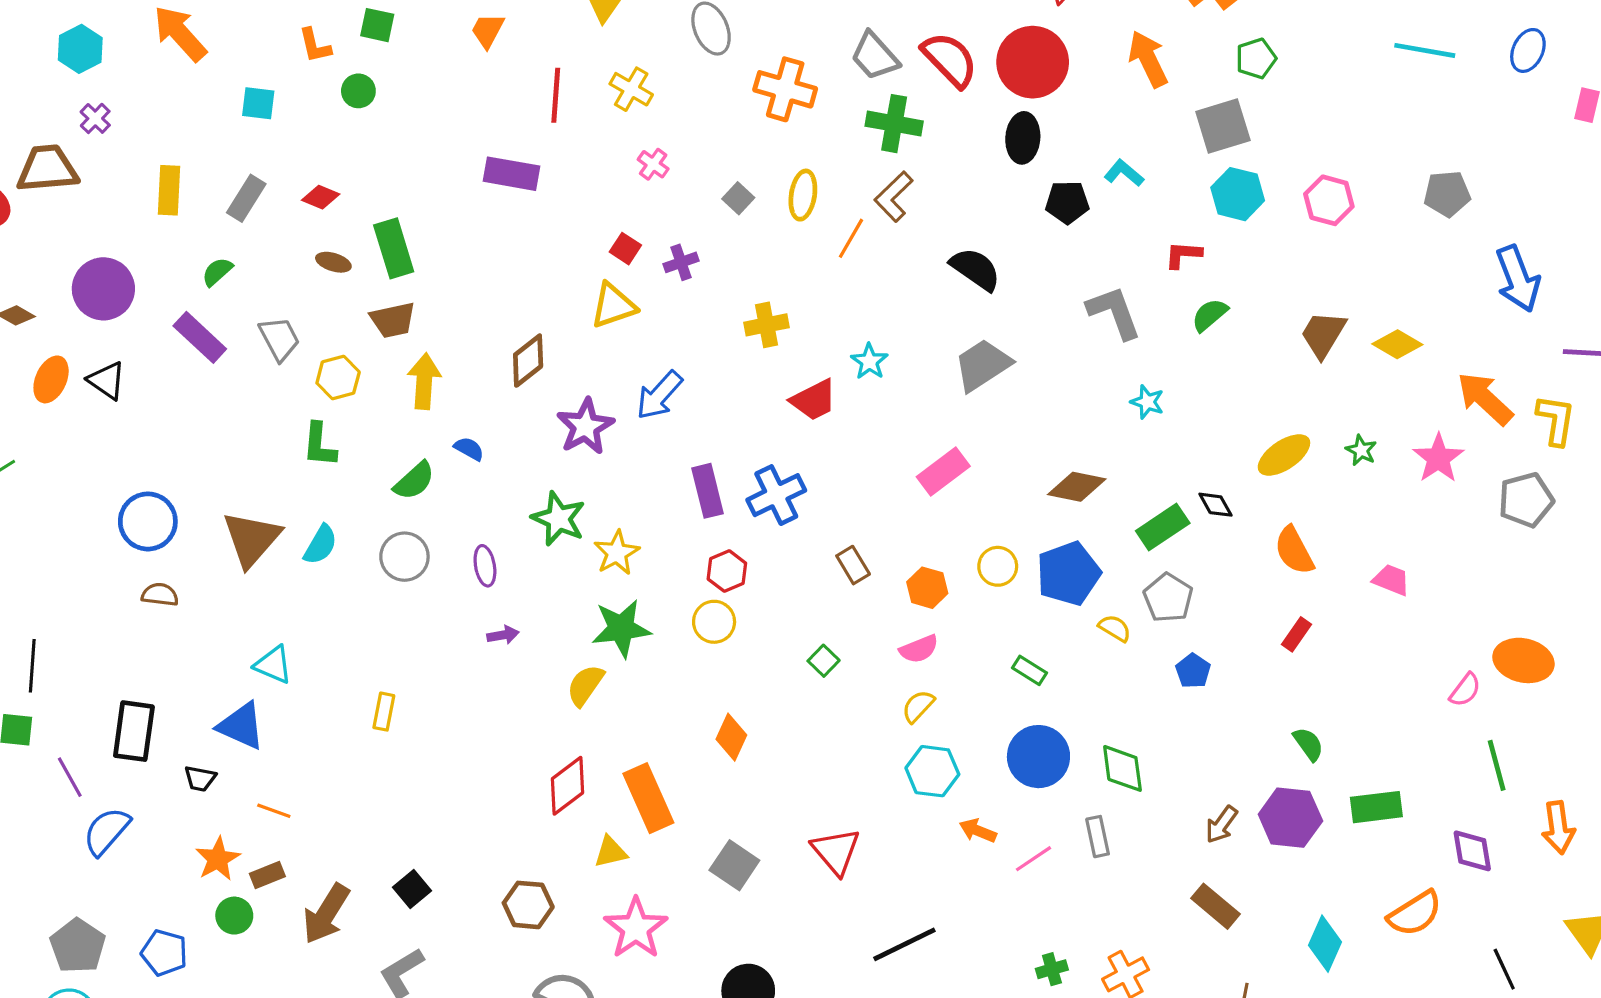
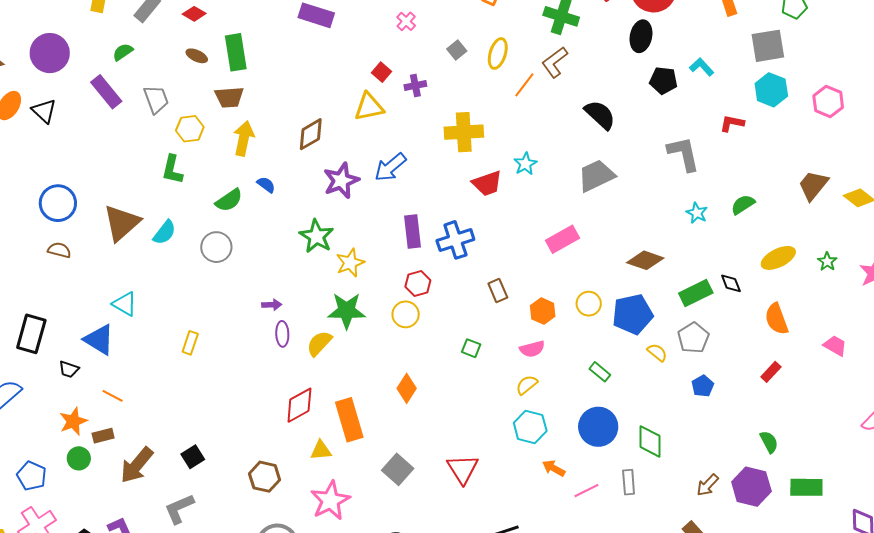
green semicircle: (1210, 315) -> (743, 205), moved
yellow cross: (766, 325) -> (464, 132), size x1.4
purple ellipse: (485, 566) -> (282, 334), moved
green square: (824, 661) -> (471, 348), turned -30

